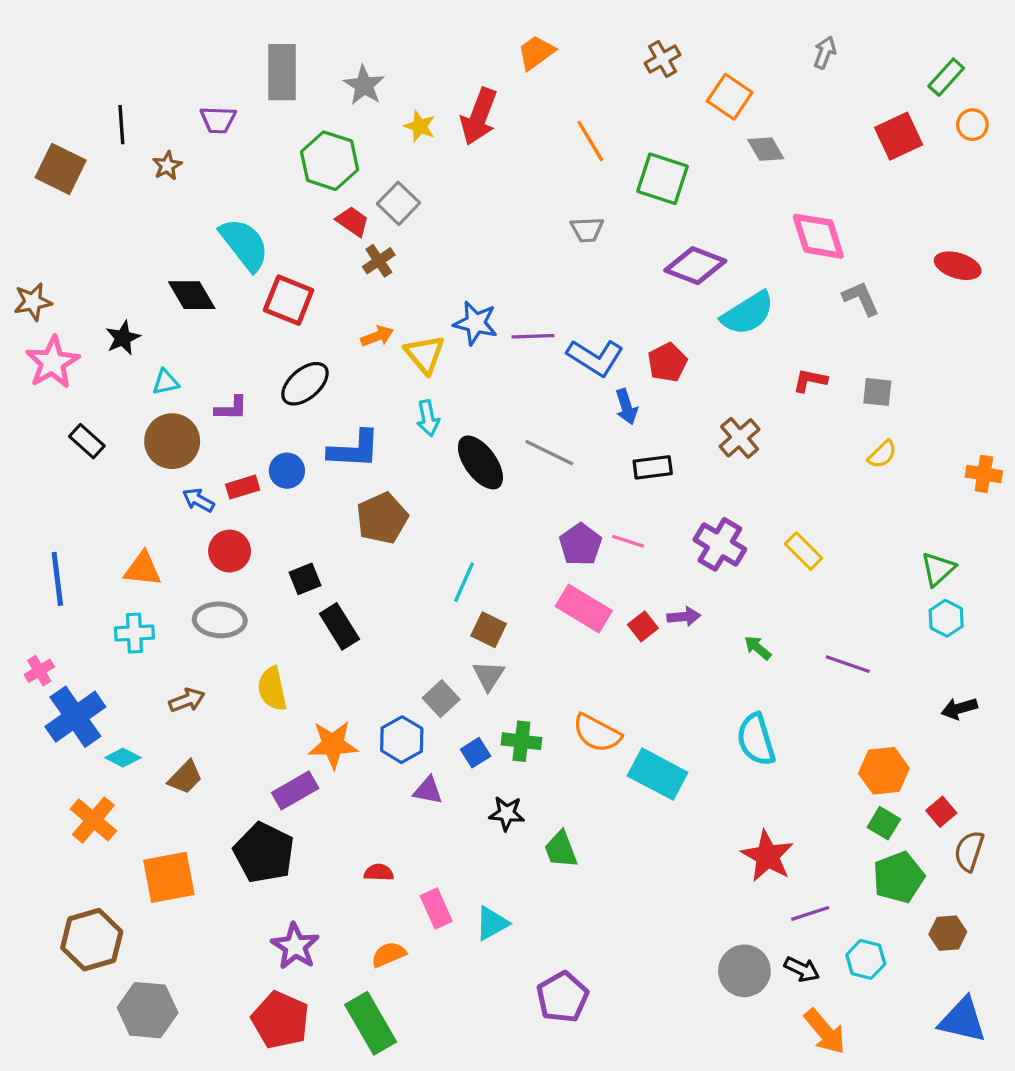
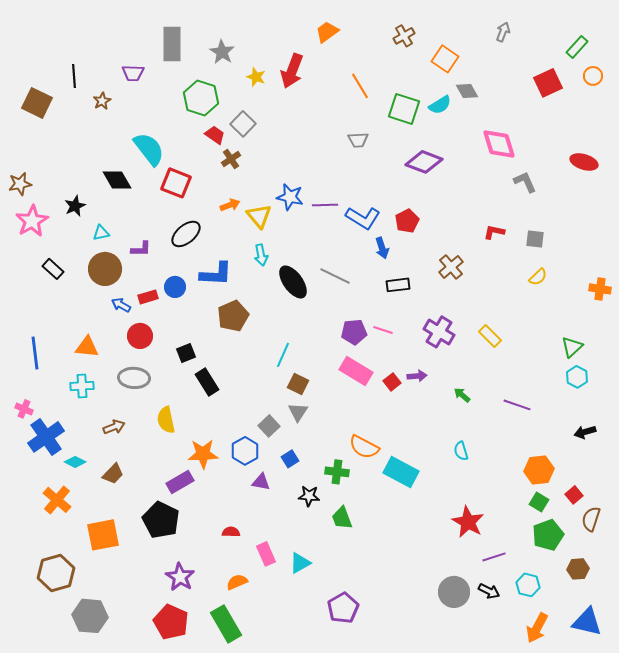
cyan semicircle: (748, 313) -> (440, 105), moved, size x0.7
purple pentagon: (580, 544) -> (354, 332), turned 30
pink cross: (39, 671) -> (24, 409), turned -36
cyan semicircle: (756, 740) -> (461, 451), size x0.6
green cross: (521, 741) -> (337, 472), moved
orange arrow: (825, 1032) -> (537, 628), moved, turned 68

